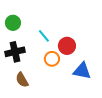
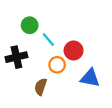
green circle: (13, 23) -> (30, 25), moved
brown semicircle: (22, 80) -> (41, 87), moved, turned 49

